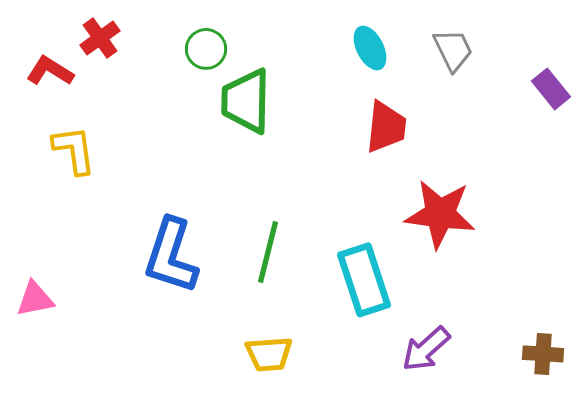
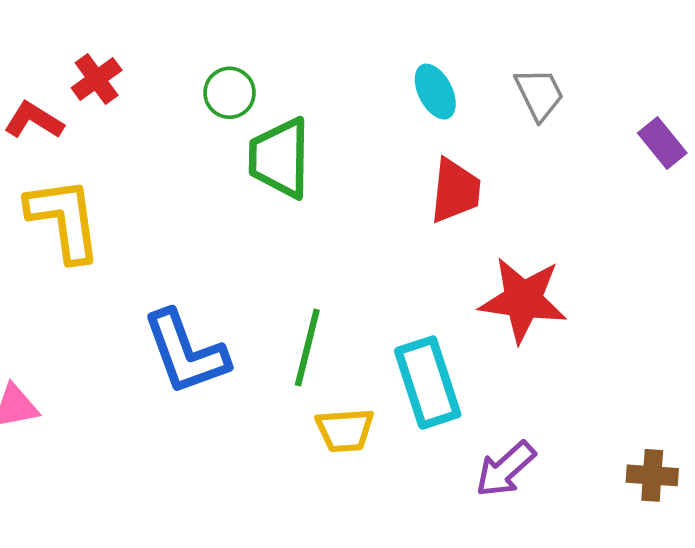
yellow L-shape: (74, 150) -> (64, 220), size x1.4
blue L-shape: (171, 256) -> (186, 352), turned -38
yellow trapezoid: (269, 354) -> (345, 430), moved

